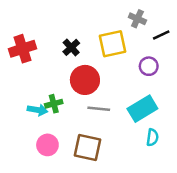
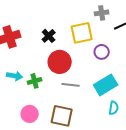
gray cross: (137, 19) -> (102, 13), turned -32
purple circle: (149, 66) -> (102, 52), moved
cyan arrow: (37, 110) -> (15, 76), moved

